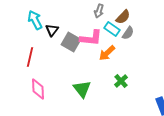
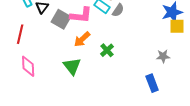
orange arrow: (107, 53) -> (82, 39), moved
green cross: (121, 81) -> (107, 50), moved

